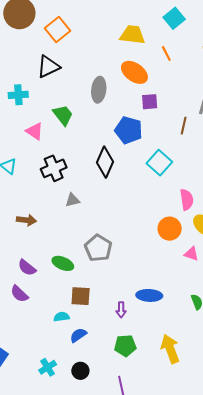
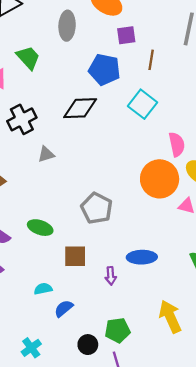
brown line: (184, 126) -> (151, 60), moved
black diamond: (105, 162) -> (80, 108), turned 68
orange circle: (170, 229) -> (160, 179), size x1.4
gray pentagon: (98, 248) -> (97, 208), moved
brown square: (81, 296) -> (75, 256), moved
green pentagon: (125, 346) -> (118, 330), moved
black circle: (80, 371) -> (88, 345), moved

